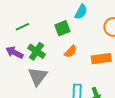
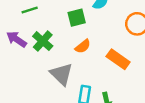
orange rectangle: (101, 59) -> (118, 59), turned 36
gray triangle: (38, 76) -> (61, 74), moved, turned -30

